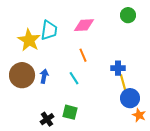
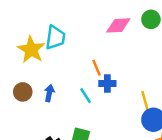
pink diamond: (84, 25) -> (118, 25), moved
blue cross: (118, 68) -> (107, 83), moved
brown circle: (22, 75) -> (23, 92), size x0.6

